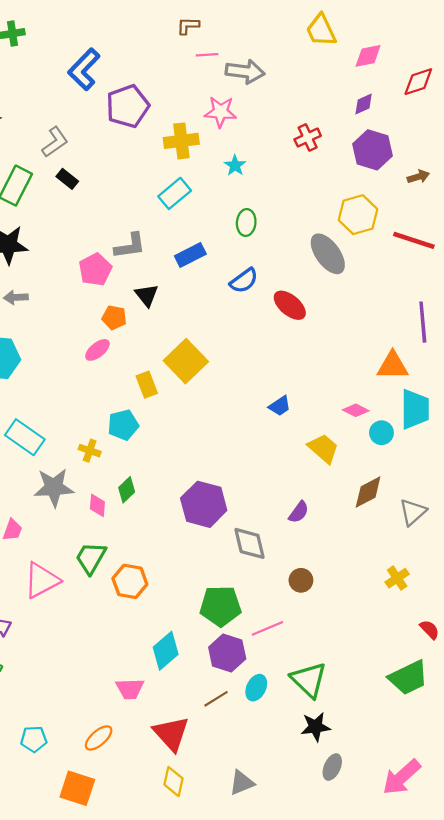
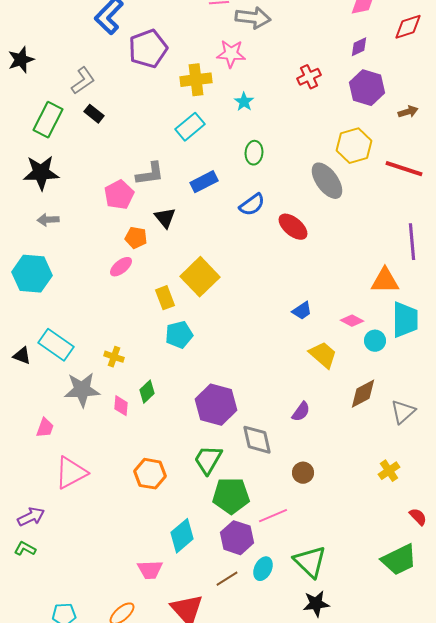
blue trapezoid: (280, 406) -> (302, 311), moved
cyan pentagon: (123, 425) -> (179, 335), moved
green trapezoid: (91, 558) -> (208, 460), moved

